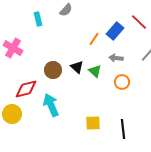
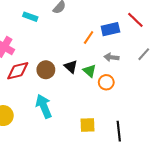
cyan rectangle: (38, 19) -> (30, 17), turned -56
blue rectangle: (115, 31) -> (110, 29), turned 36
orange circle: (122, 82) -> (106, 82), moved
red diamond: (26, 89) -> (18, 71), moved

